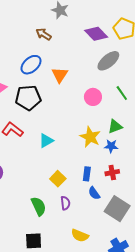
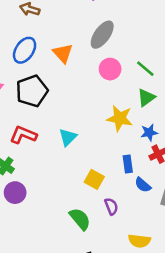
gray ellipse: (108, 61) -> (102, 35), moved
green line: (122, 93) -> (145, 69), moved
blue star: (111, 146) -> (149, 132), moved

